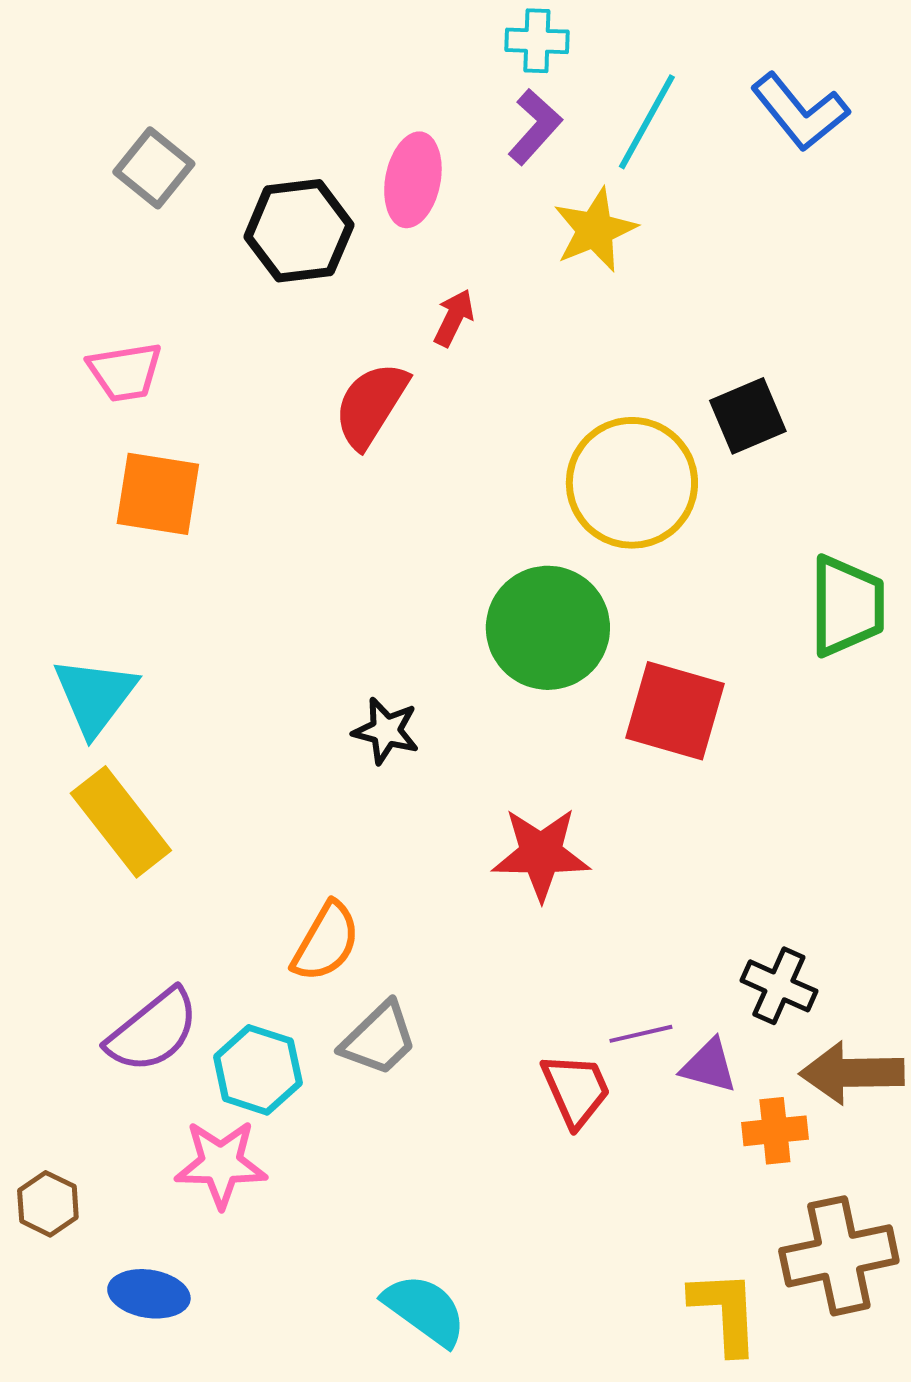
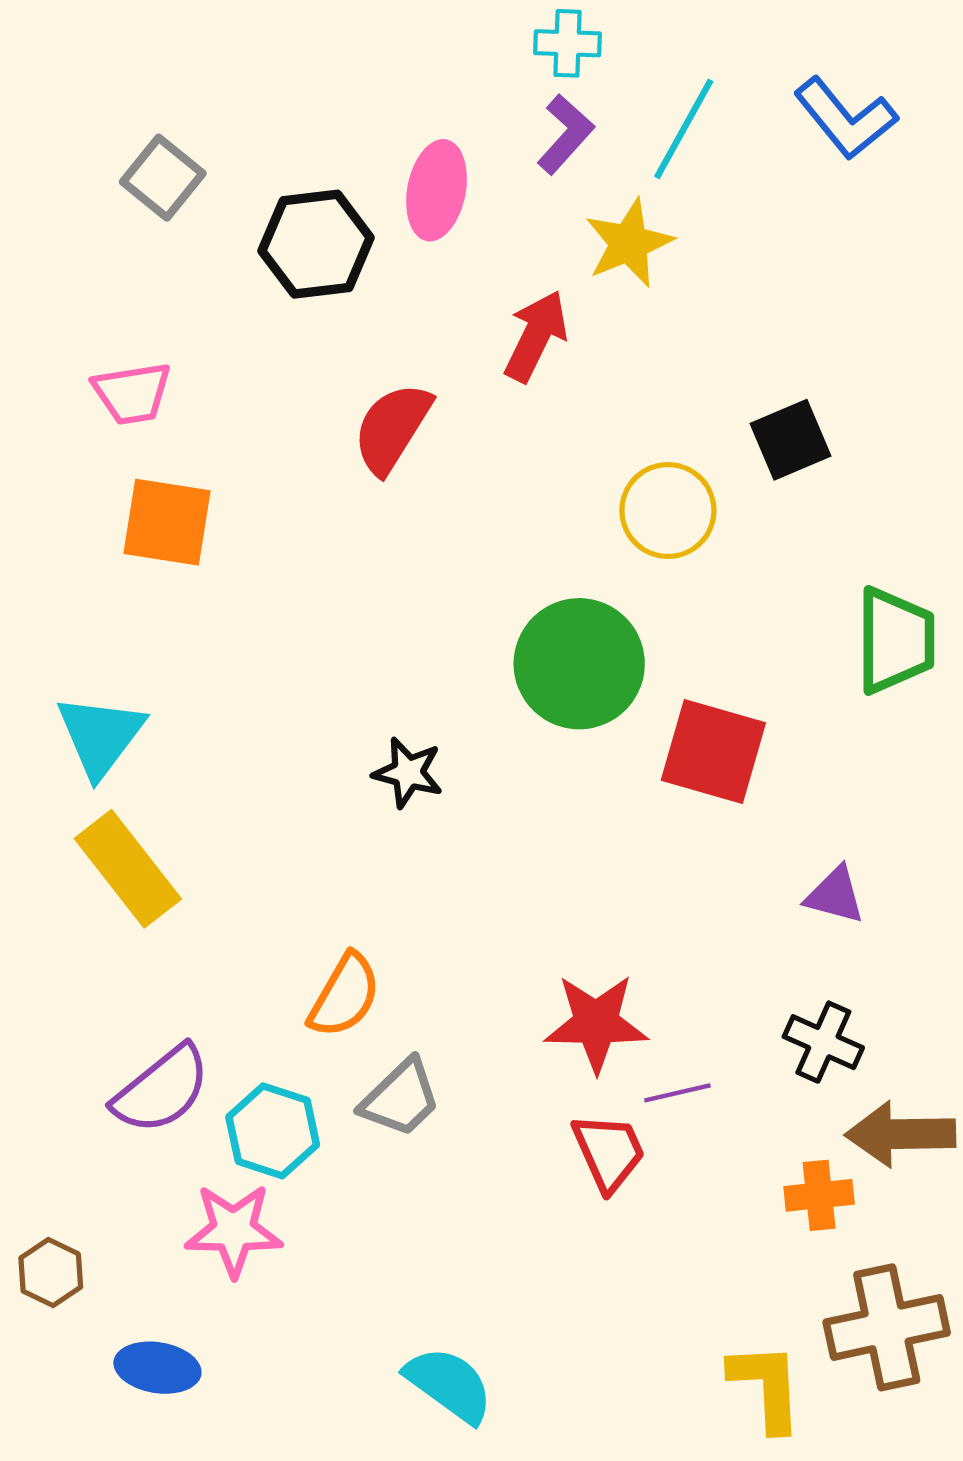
red arrow: (454, 318) -> (536, 336), moved, size x1.5
yellow circle: (632, 483) -> (668, 510), size x0.7
red star: (541, 854) -> (596, 1023), moved
purple triangle: (709, 1066) -> (835, 895), moved

